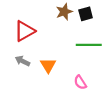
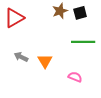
red triangle: (25, 31) -> (14, 18), moved
pink semicircle: (80, 82) -> (75, 77), turned 144

